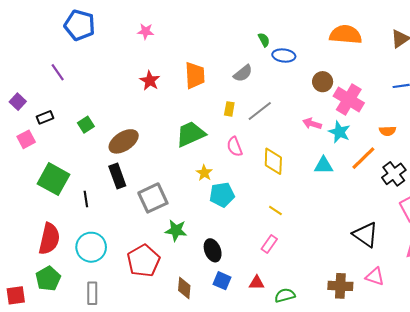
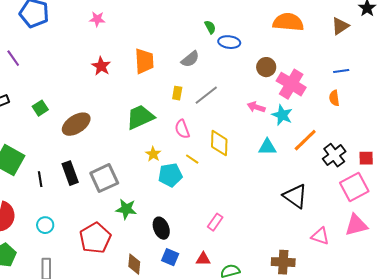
orange semicircle: (388, 131) -> (334, 98), moved, turned 84
black rectangle: (117, 176) -> (70, 173), moved
yellow line: (275, 211) -> (192, 159), moved
black triangle: (366, 235) -> (295, 196), moved
cyan circle: (91, 247) -> (45, 225), size x0.6
pink triangle: (375, 276) -> (320, 236), moved

